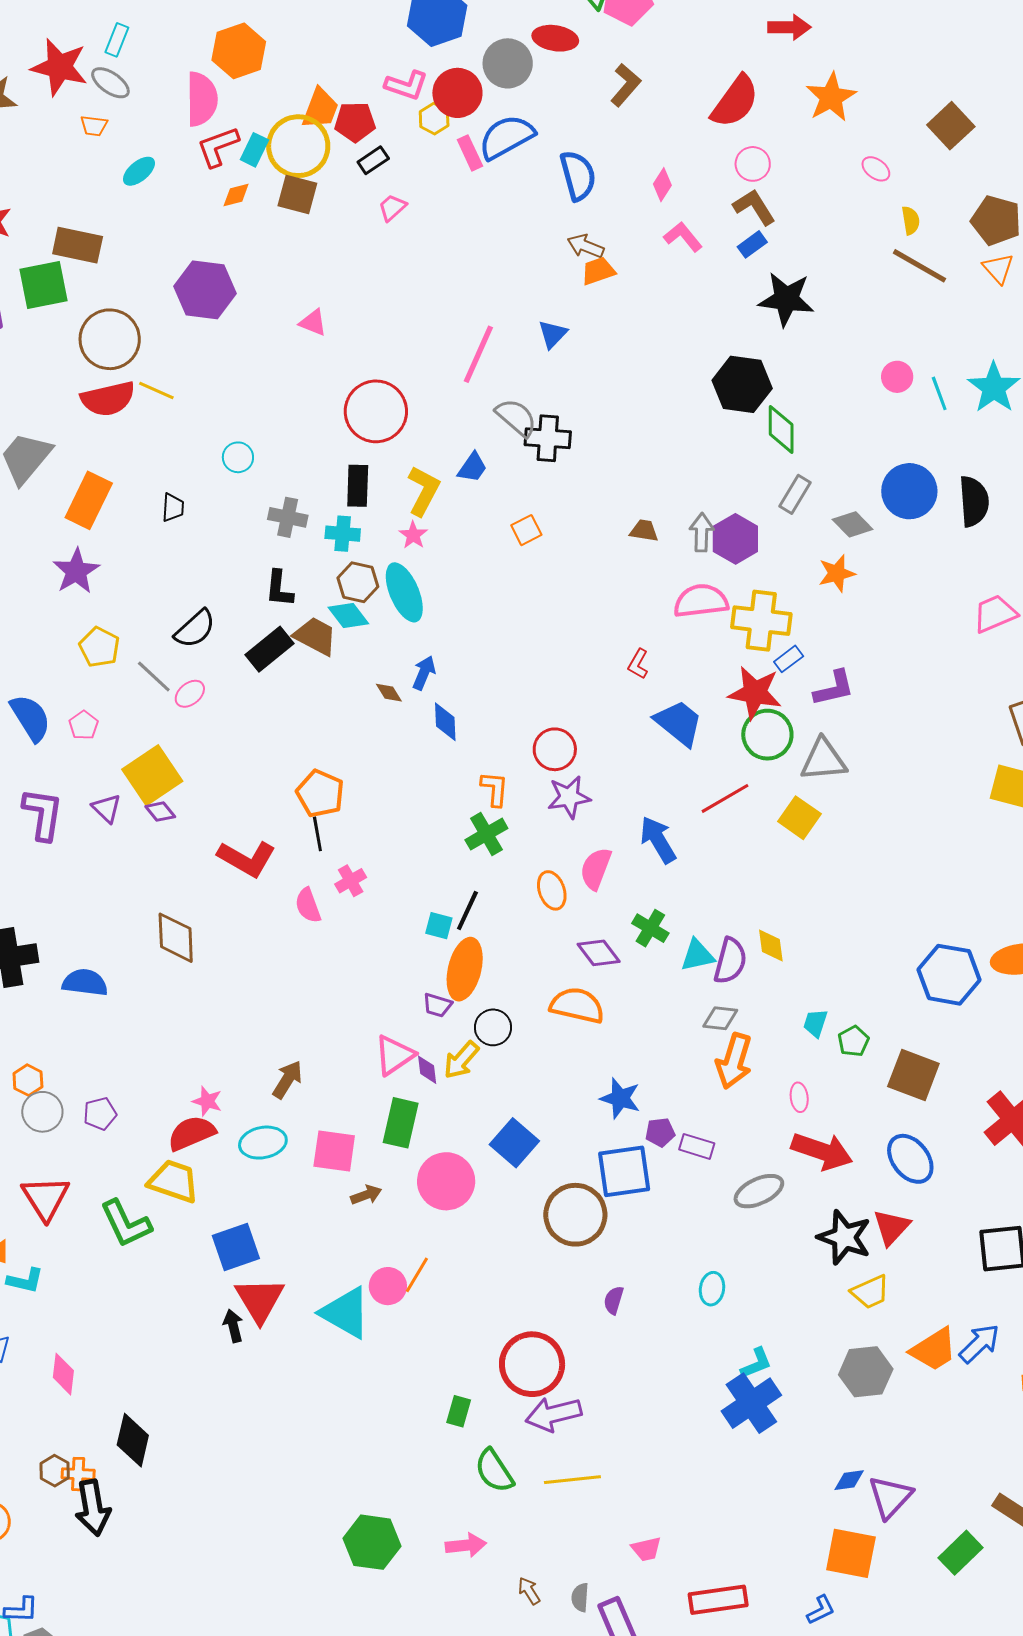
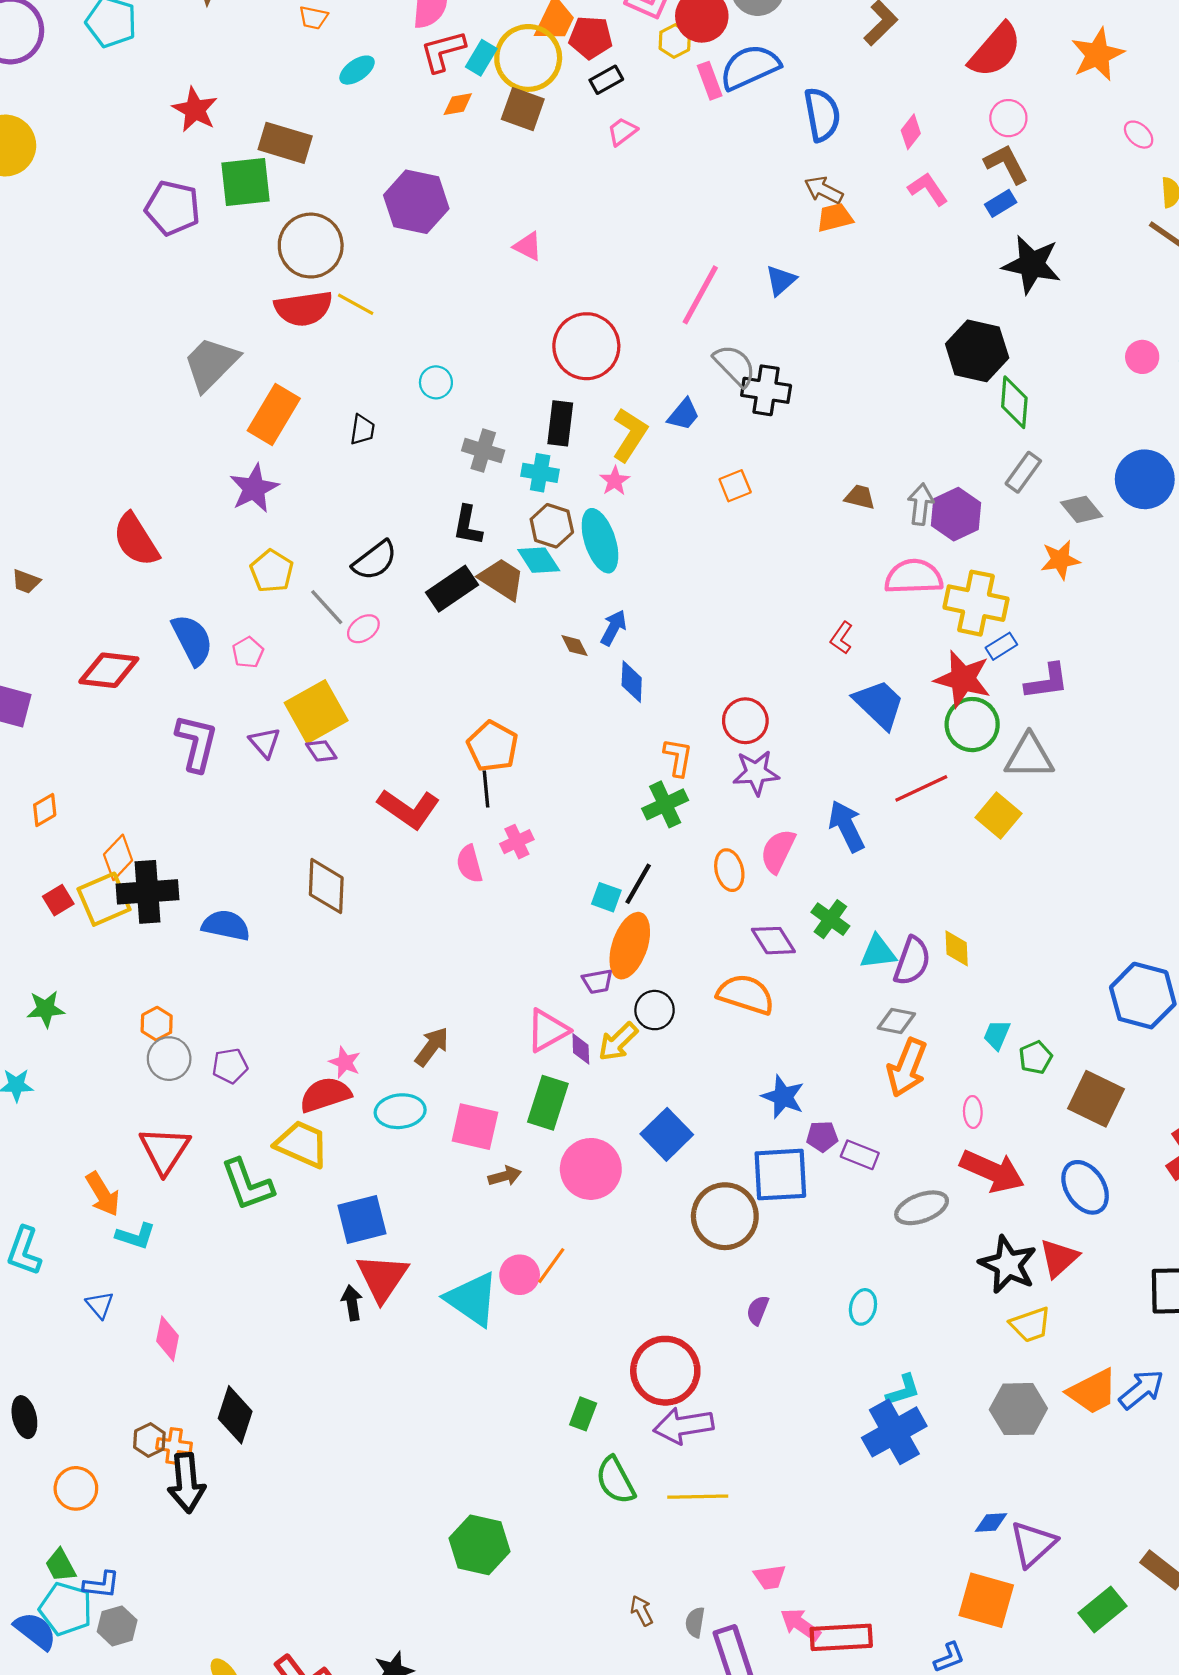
purple trapezoid: (437, 1005) -> (598, 981), turned -32
pink arrow: (466, 1545) -> (800, 1624), moved, turned -144

